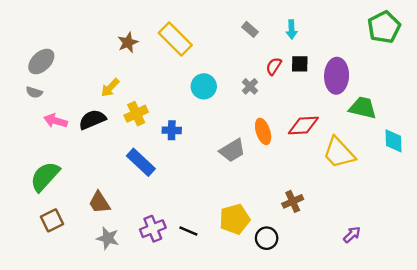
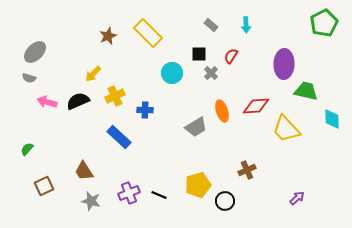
black square: (300, 64) -> (199, 54), moved
green semicircle: (45, 176) -> (27, 149), moved, size x0.5

